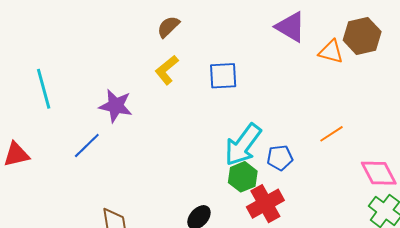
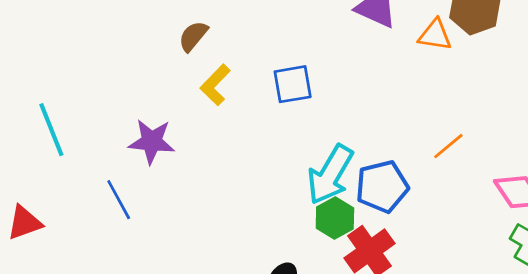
brown semicircle: (168, 27) -> (193, 36), moved
blue line: (87, 145) -> (119, 200), turned -68
blue pentagon: (280, 158) -> (382, 186), size x1.5

